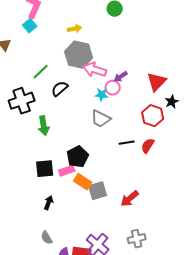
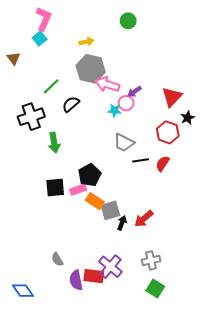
gray trapezoid: (101, 119) -> (124, 143), moved
black arrow: (49, 203) -> (122, 223), moved

